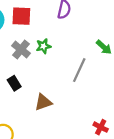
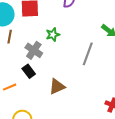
gray cross: (21, 50) -> (34, 50), moved

